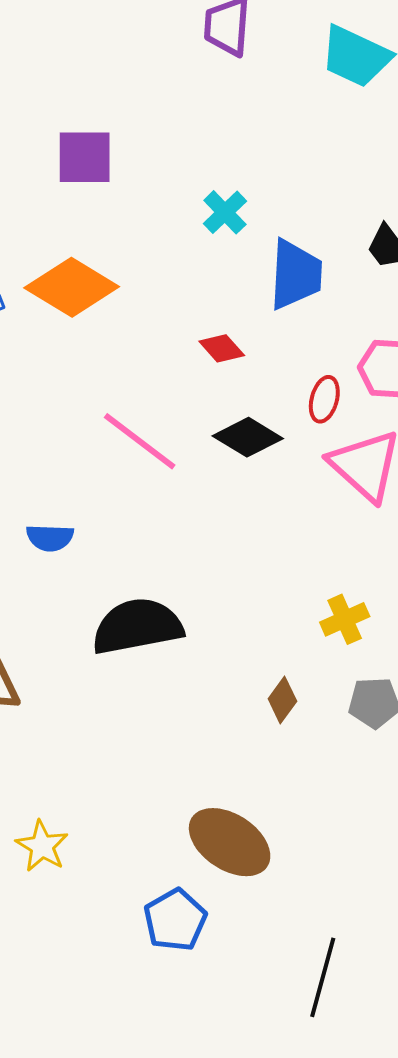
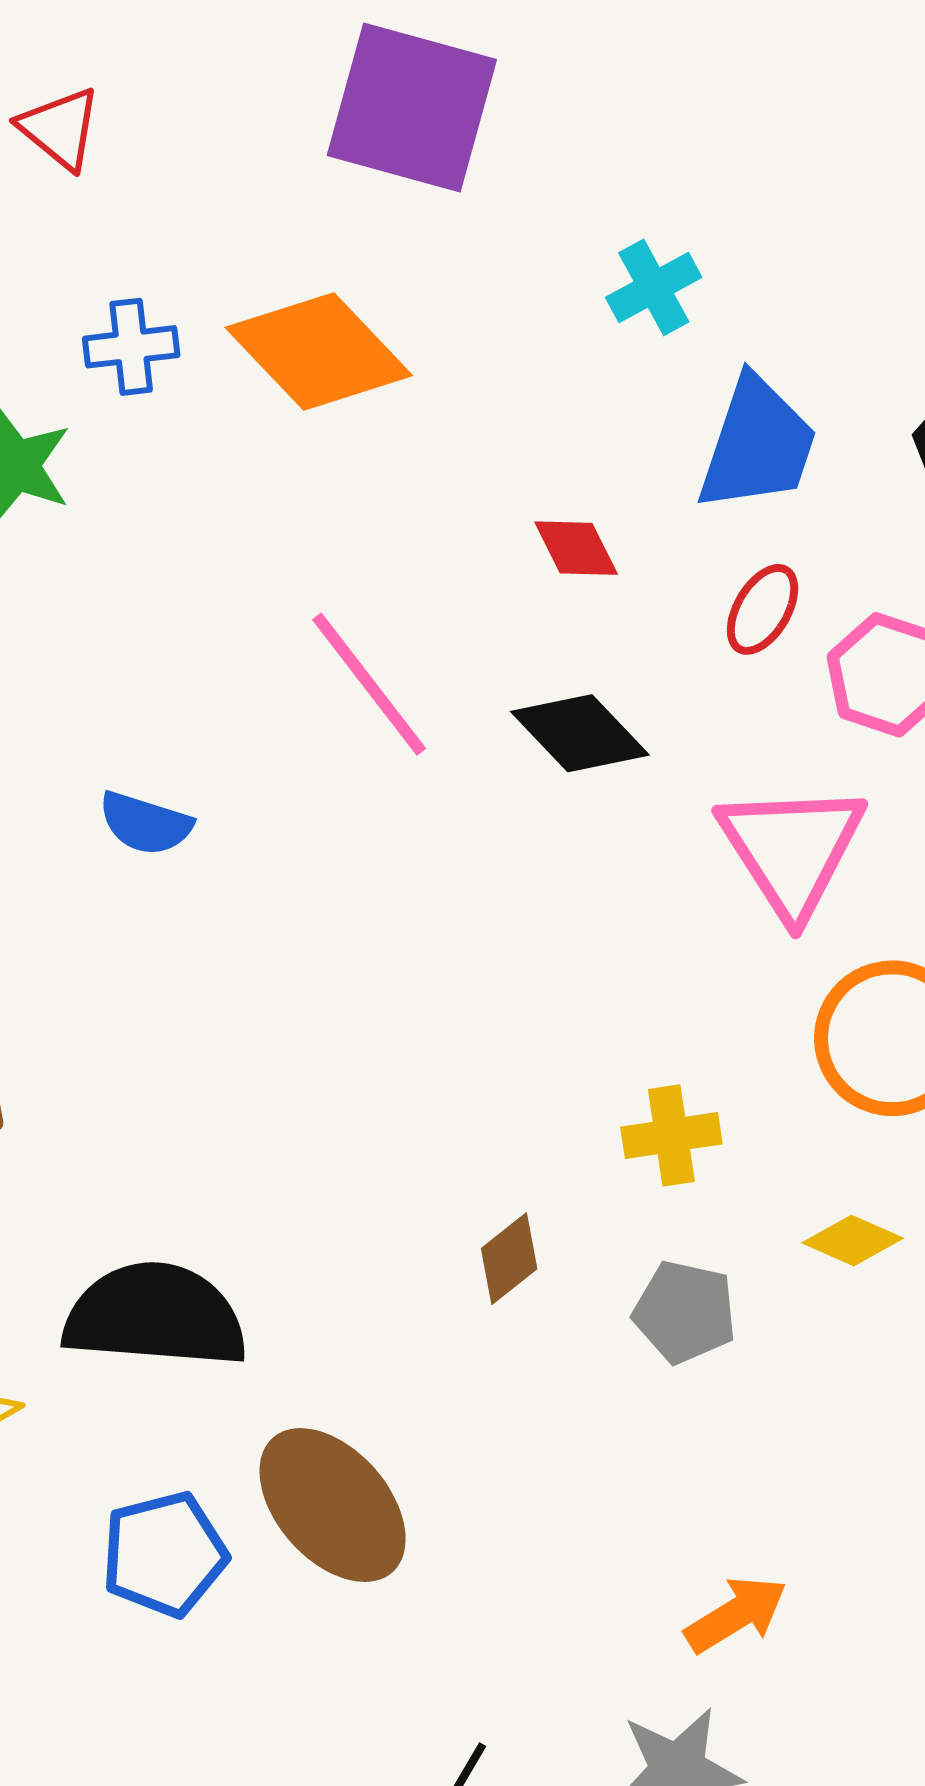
purple square: (85, 157) -> (412, 107), size x1.4
red ellipse: (324, 399) -> (763, 609), moved
black semicircle: (137, 626) -> (155, 1316), moved
blue pentagon: (175, 920) -> (164, 1554), moved

